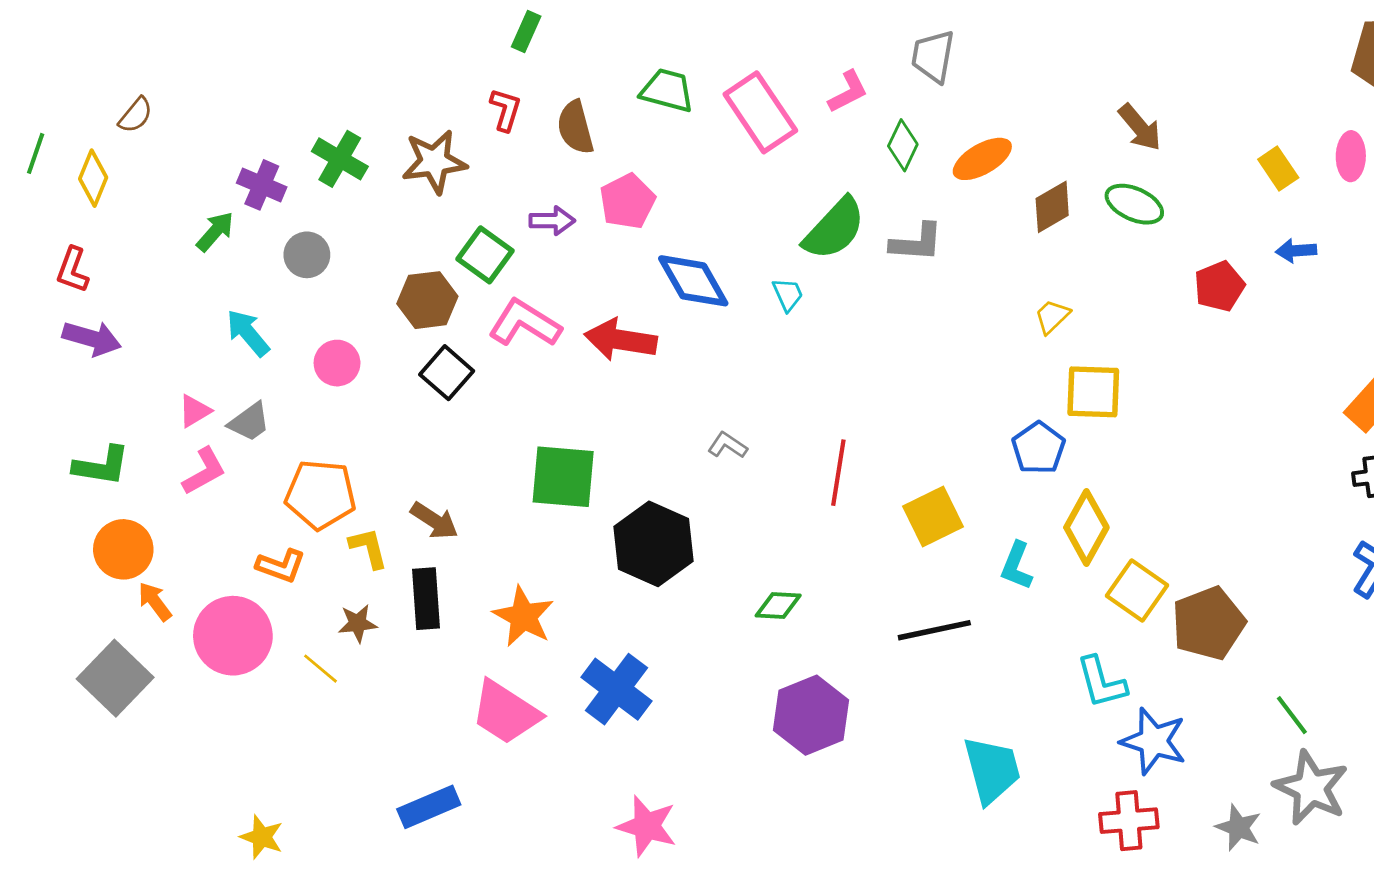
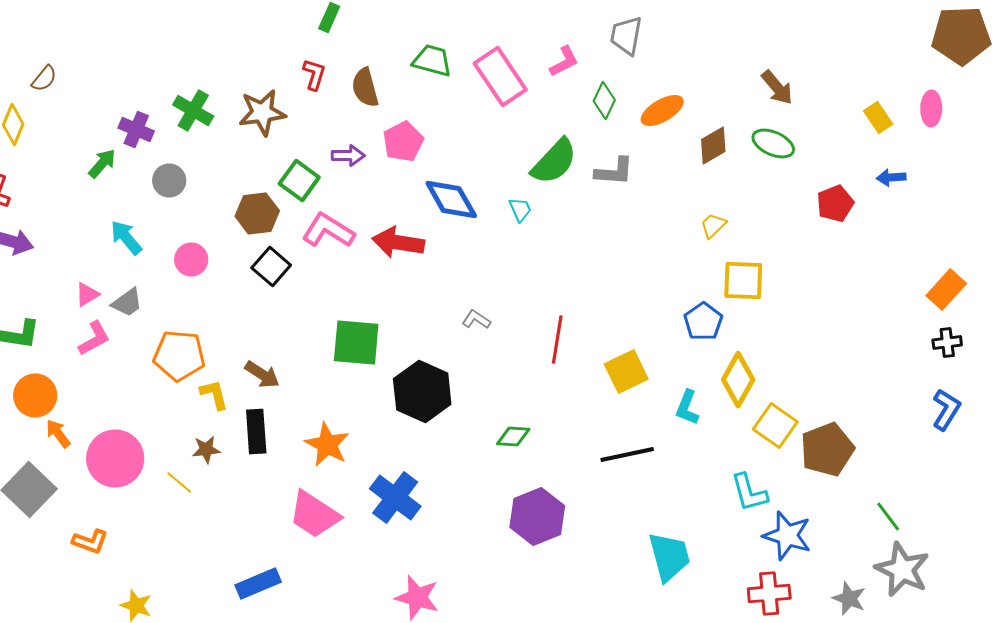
orange L-shape: (281, 566) -> (90, 542), moved

